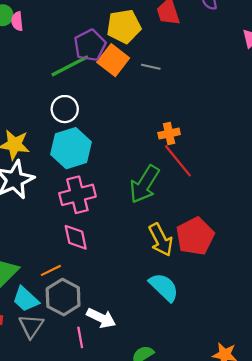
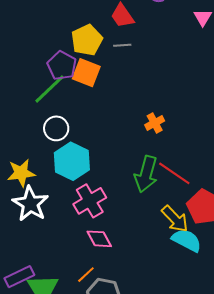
gray line: (151, 67) -> (122, 45), moved
red line: (178, 161) -> (174, 173), moved
cyan semicircle: (164, 287) -> (187, 240), moved

